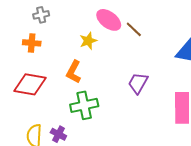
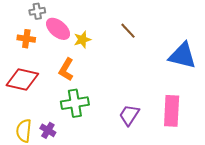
pink ellipse: (109, 20) -> (58, 29), moved
purple trapezoid: (138, 83) -> (129, 115), moved

